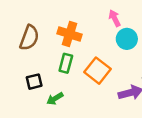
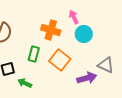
orange cross: (70, 34) -> (51, 30), moved
green arrow: (55, 99) -> (25, 83), turned 56

